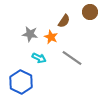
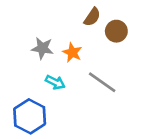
brown circle: (90, 12) -> (116, 31), moved
brown semicircle: (64, 21) -> (92, 17), moved

